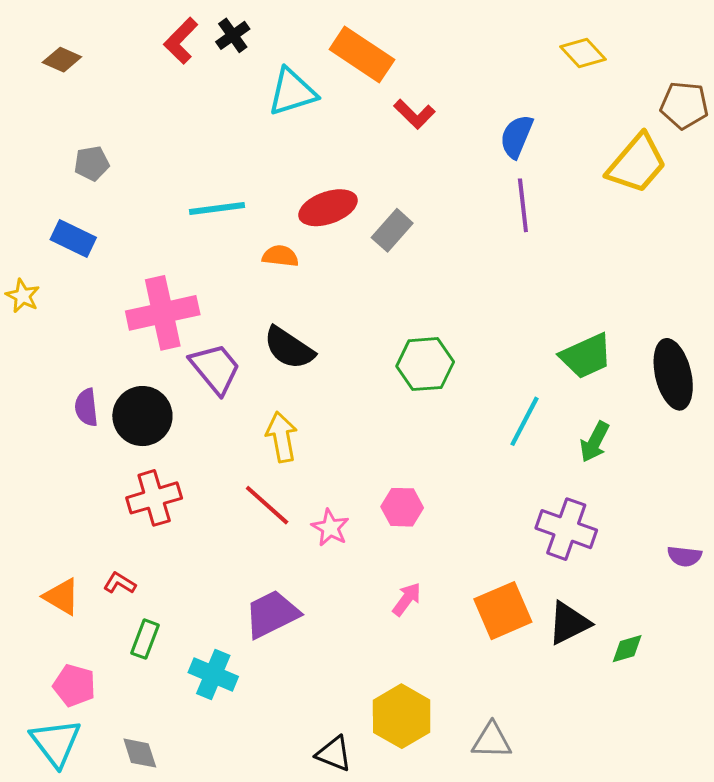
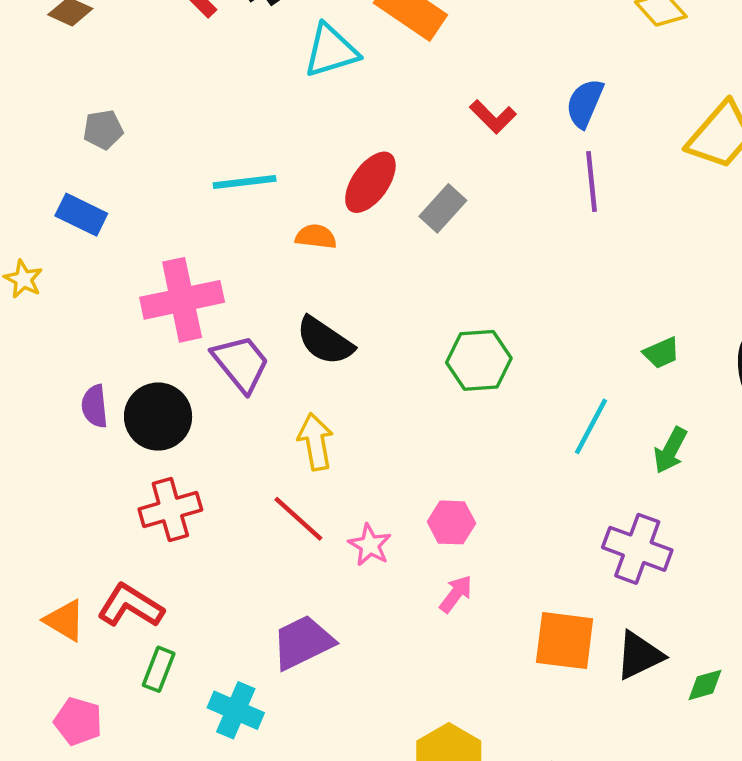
red L-shape: (414, 114) -> (493, 117), moved
red ellipse: (328, 208) -> (370, 182), turned -36
green trapezoid: (586, 356) -> (661, 353), size x0.6
red L-shape: (120, 583) -> (130, 606), size x1.8
pink arrow: (407, 599) -> (456, 594), moved
orange square: (503, 611) -> (565, 641), turned 30

